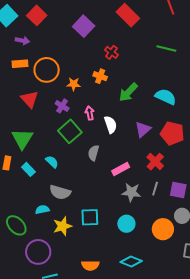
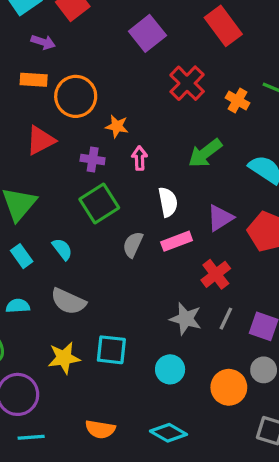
red cross: (111, 52) -> (187, 83), size x1.5
orange cross: (100, 76) -> (238, 100), moved
red triangle: (30, 99) -> (41, 140), turned 36
purple cross: (62, 106) -> (93, 160), turned -32
pink arrow: (90, 113) -> (139, 158), moved
red cross: (155, 162) -> (216, 274), moved
pink rectangle: (121, 169) -> (177, 241), moved
cyan semicircle: (42, 210) -> (18, 306), moved

